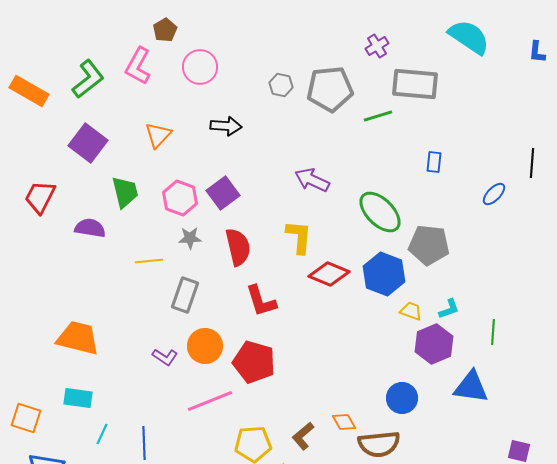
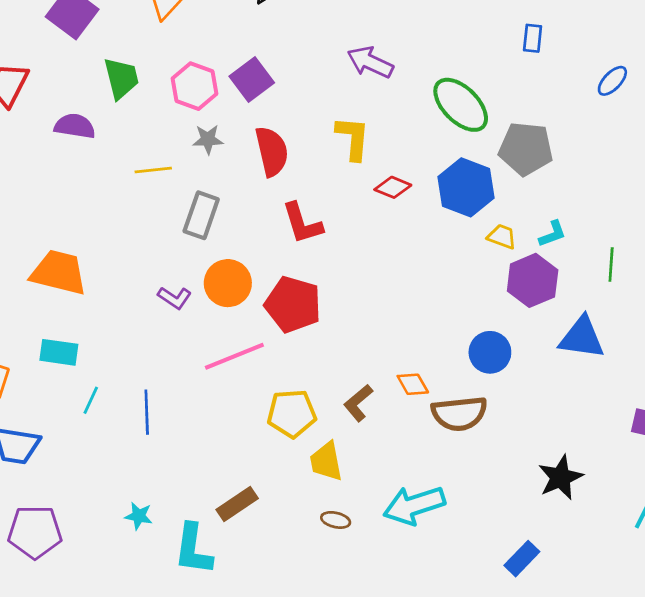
red diamond: (329, 274) -> (393, 187), size x0.7

